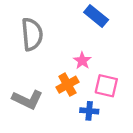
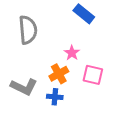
blue cross: (89, 111) -> (55, 97), moved

